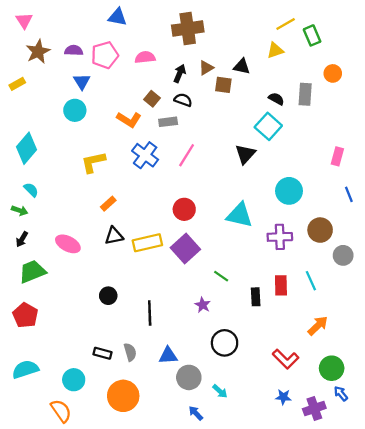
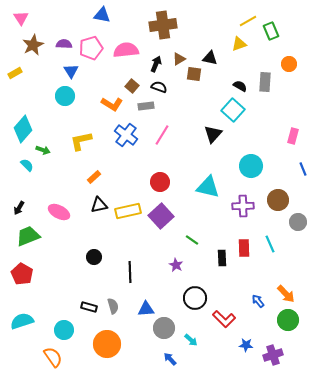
pink semicircle: (145, 57) -> (126, 50), size x1.4
green arrow: (20, 210) -> (43, 150), moved
orange arrow: (318, 326) -> (286, 294), moved, turned 90
red L-shape: (286, 359) -> (224, 319), moved
blue arrow: (341, 394) -> (258, 301), moved

